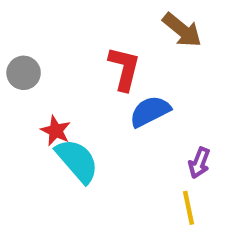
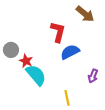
gray circle: (24, 73) -> (11, 50), moved
yellow line: (189, 208) -> (67, 98), moved

